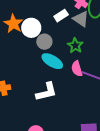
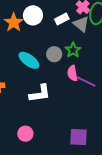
white circle: (31, 28) -> (33, 15), moved
gray circle: (44, 42) -> (54, 54), moved
cyan ellipse: (52, 61) -> (29, 60), moved

